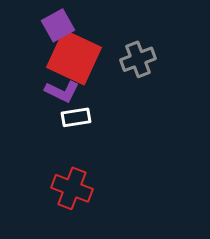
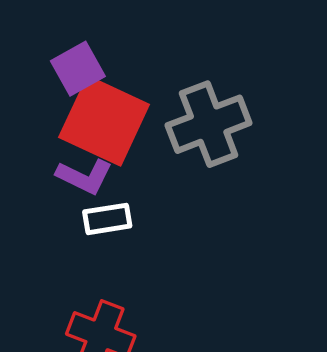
gray cross: (138, 59) -> (209, 124), size x1.4

